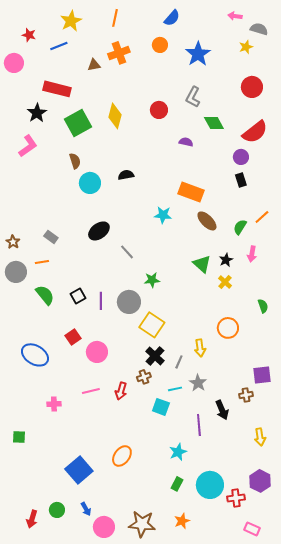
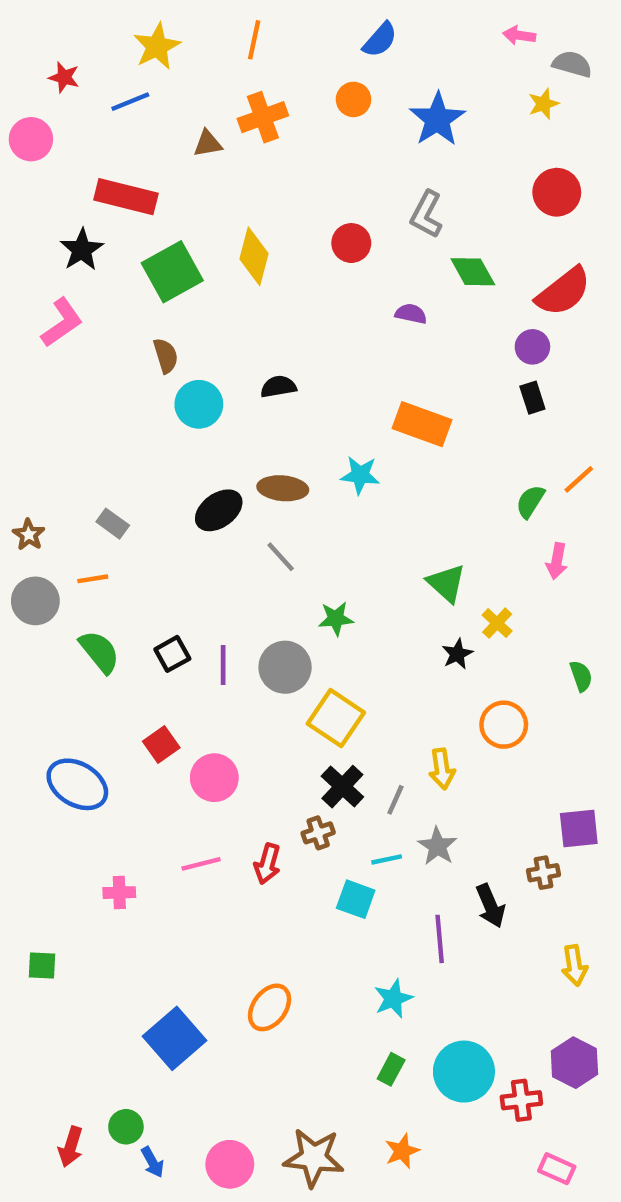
brown ellipse: (207, 221) -> (283, 488), moved, turned -40
black star: (226, 260) -> (457, 654), moved
blue arrow: (86, 509) -> (152, 1162), moved

